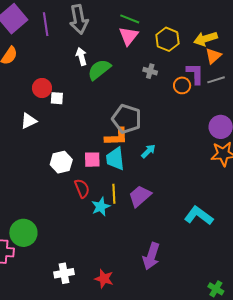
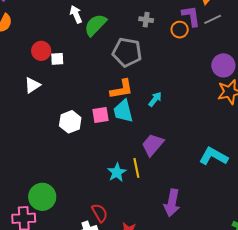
gray pentagon: (127, 119) -> (127, 52), moved
red semicircle: (82, 188) -> (100, 213), moved
yellow line: (114, 194) -> (136, 168), moved
cyan star: (101, 207) -> (117, 172), moved

